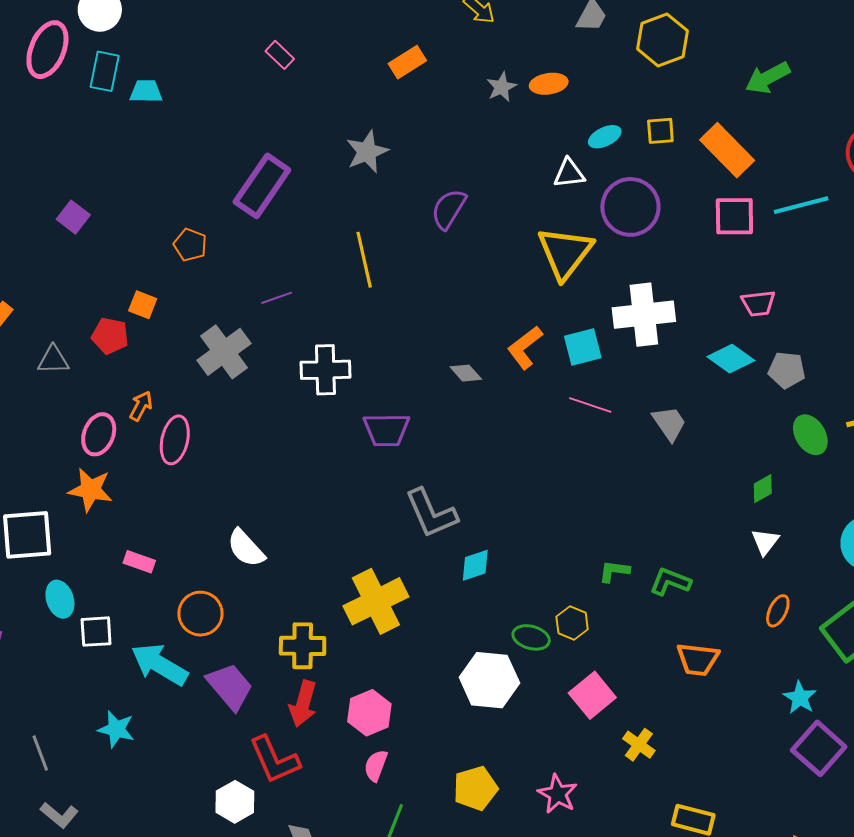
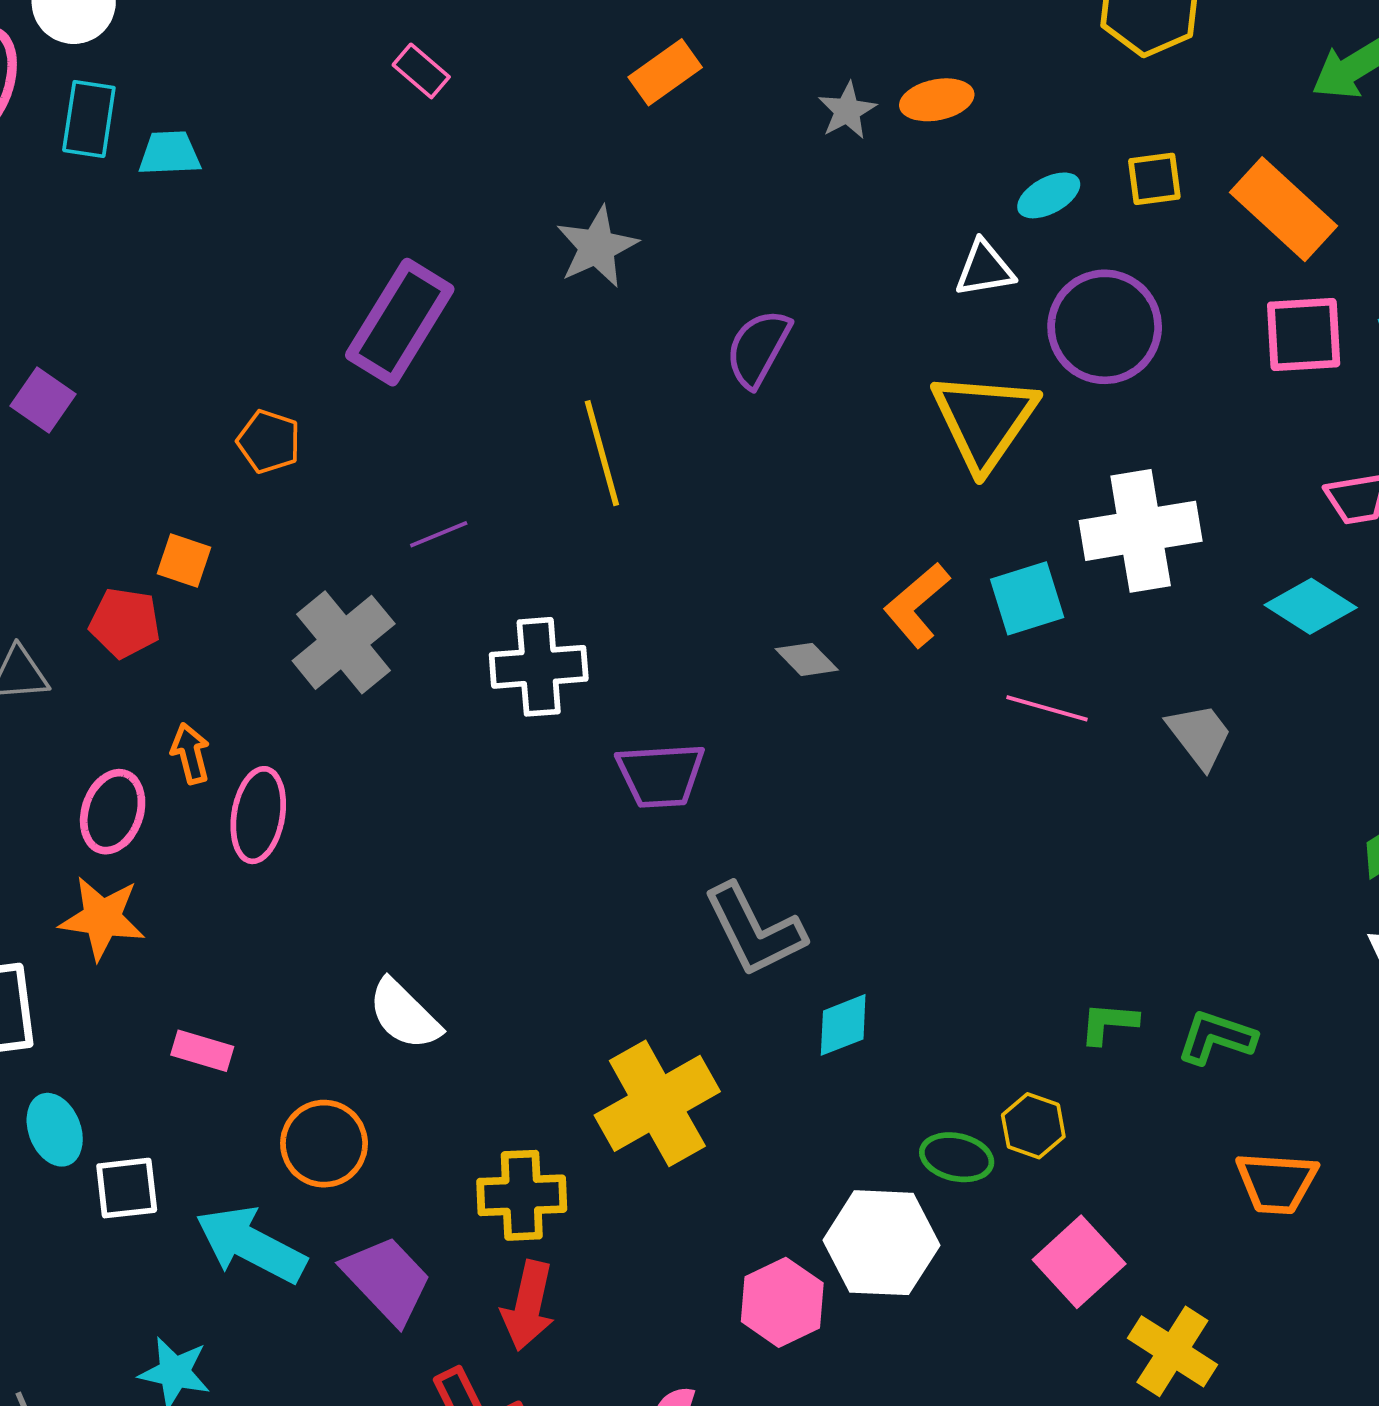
orange arrow: (141, 406) -> (190, 753), turned -40
pink hexagon: (369, 713) -> (782, 1302), moved
yellow cross: (639, 745) -> (1172, 1351), size x1.4

